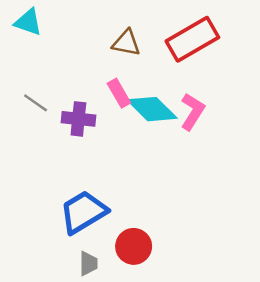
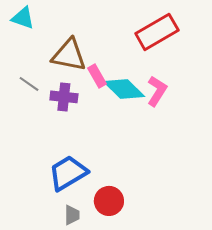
brown triangle: (126, 43) -> (69, 55), moved, size x1.5

